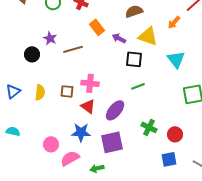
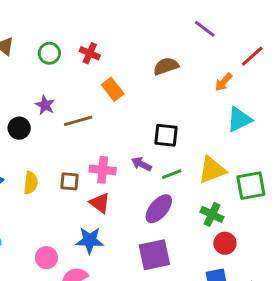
yellow triangle: (148, 36) -> (212, 170), moved, turned -40
purple arrow: (119, 38) -> (141, 164), moved
cyan triangle: (176, 59) -> (239, 119), moved, turned 42
purple ellipse: (115, 110) -> (159, 209), moved
green cross: (149, 127) -> (212, 214), moved
purple square: (112, 142) -> (154, 255), moved

